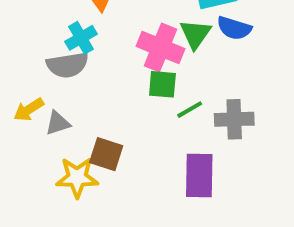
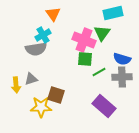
blue semicircle: (234, 28) -> (122, 59), moved
yellow arrow: (29, 110) -> (16, 85), moved, turned -63
purple rectangle: (199, 175) -> (104, 106), turned -50

